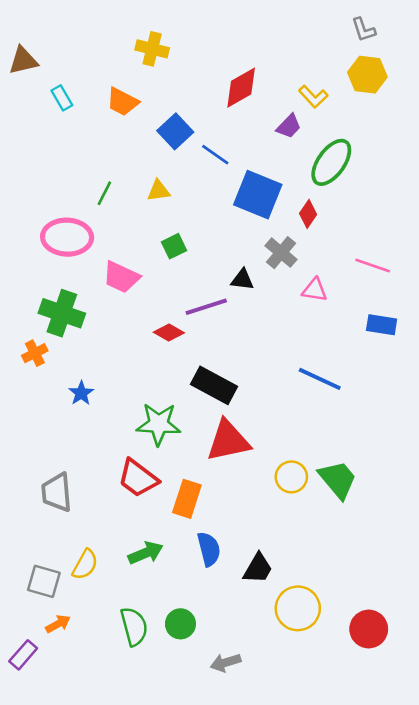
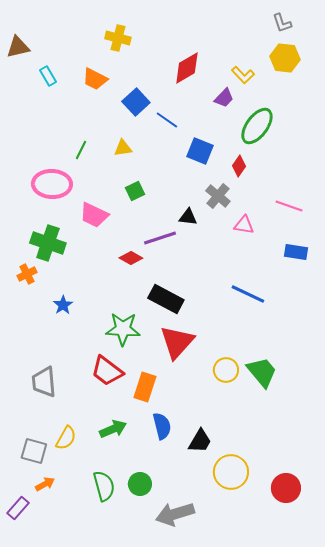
blue square: (258, 195) -> (200, 151), size x0.7
red triangle: (228, 441) -> (177, 342), turned -36
gray arrow: (226, 663) -> (175, 514), size x1.6

